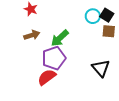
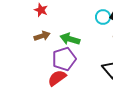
green arrow: (60, 38) -> (70, 39), turned 60

